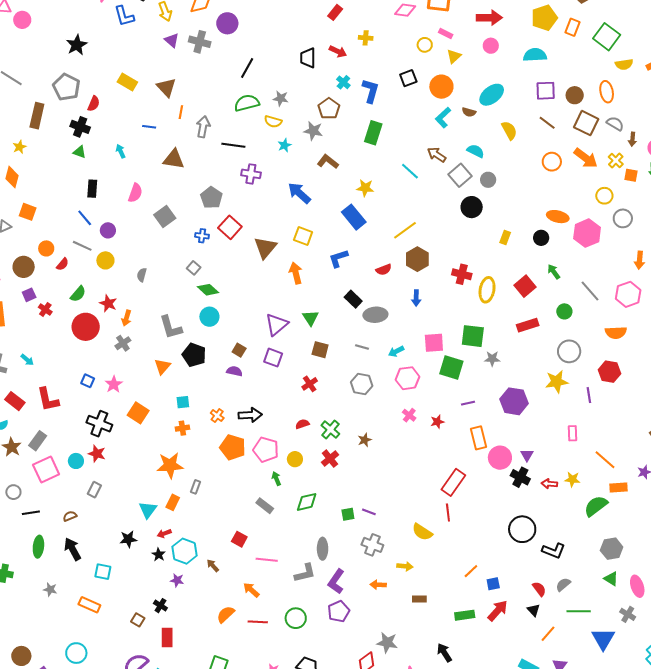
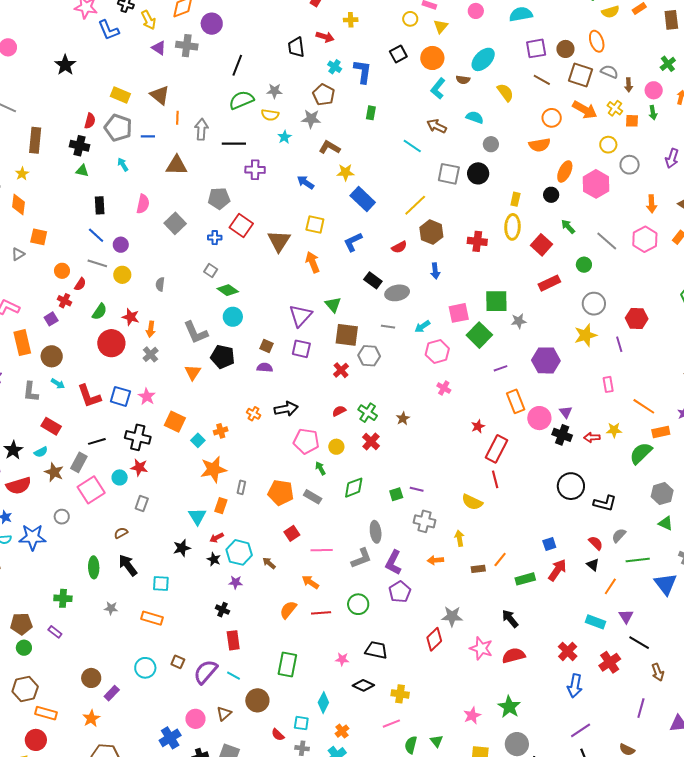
gray pentagon: (66, 87) -> (118, 128), moved
green rectangle: (373, 133) -> (371, 113), size x0.6
gray square: (460, 175) -> (449, 174), moved, turned -30
yellow star: (365, 188) -> (345, 172), moved
blue arrow: (299, 193) -> (306, 182), size x0.7
gray pentagon: (211, 198) -> (219, 198), turned -30
orange ellipse: (558, 217) -> (565, 171), turned -70
brown circle: (24, 267) -> (52, 356), moved
yellow ellipse: (487, 290) -> (512, 227), moved
red cross: (45, 310) -> (65, 301), moved
orange semicircle: (616, 333) -> (540, 145), moved
brown square: (320, 350) -> (347, 335), size x1.4
green square: (451, 367) -> (479, 335), turned 35
blue square: (88, 381) -> (120, 396), size x1.5
gray hexagon: (362, 384) -> (369, 356), moved
red L-shape: (48, 399) -> (89, 396), moved
cyan square: (183, 402) -> (198, 440), moved, turned -32
red star: (437, 422) -> (478, 426), moved
orange pentagon: (233, 447) -> (281, 493), moved
black line: (31, 513) -> (97, 441), moved
red square: (239, 539) -> (292, 533), turned 35
yellow arrow: (405, 566) -> (459, 538), turned -98
orange line: (471, 571) -> (500, 560), moved
brown square: (138, 620) -> (178, 662), moved

